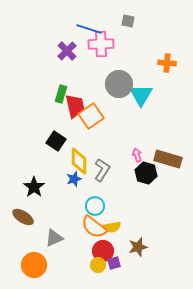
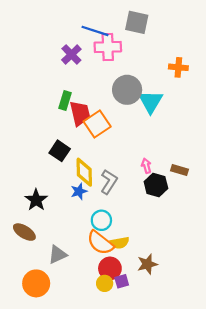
gray square: (128, 21) -> (137, 22), size x1.6
brown rectangle: (168, 159) -> (179, 170), size x0.6

